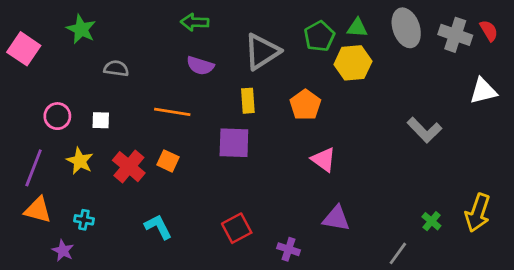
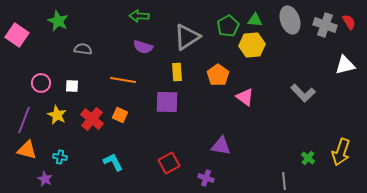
pink triangle: (324, 160) -> (245, 97), moved
purple triangle: (336, 218) -> (221, 146), moved
gray line: (398, 253) -> (284, 181), turned -42

